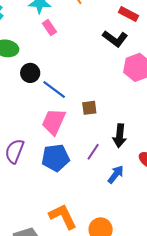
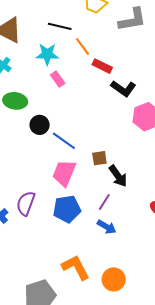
red rectangle: (128, 14) -> (102, 66), moved
black arrow: (120, 136) -> (118, 176), moved, turned -40
blue arrow: (116, 174) -> (107, 227), moved, turned 84

